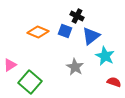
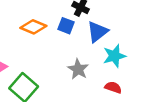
cyan star: (105, 56) -> (114, 56), turned 30
red semicircle: (114, 82) -> (113, 87), moved

